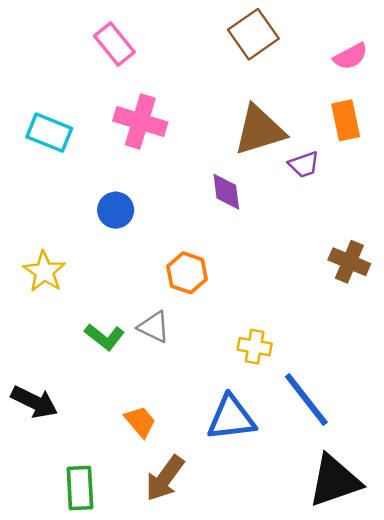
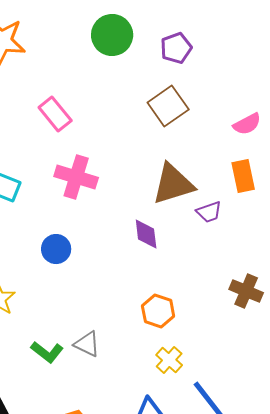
orange hexagon: (187, 273) -> (158, 311), moved
yellow cross: (255, 347) -> (169, 360), turned 32

